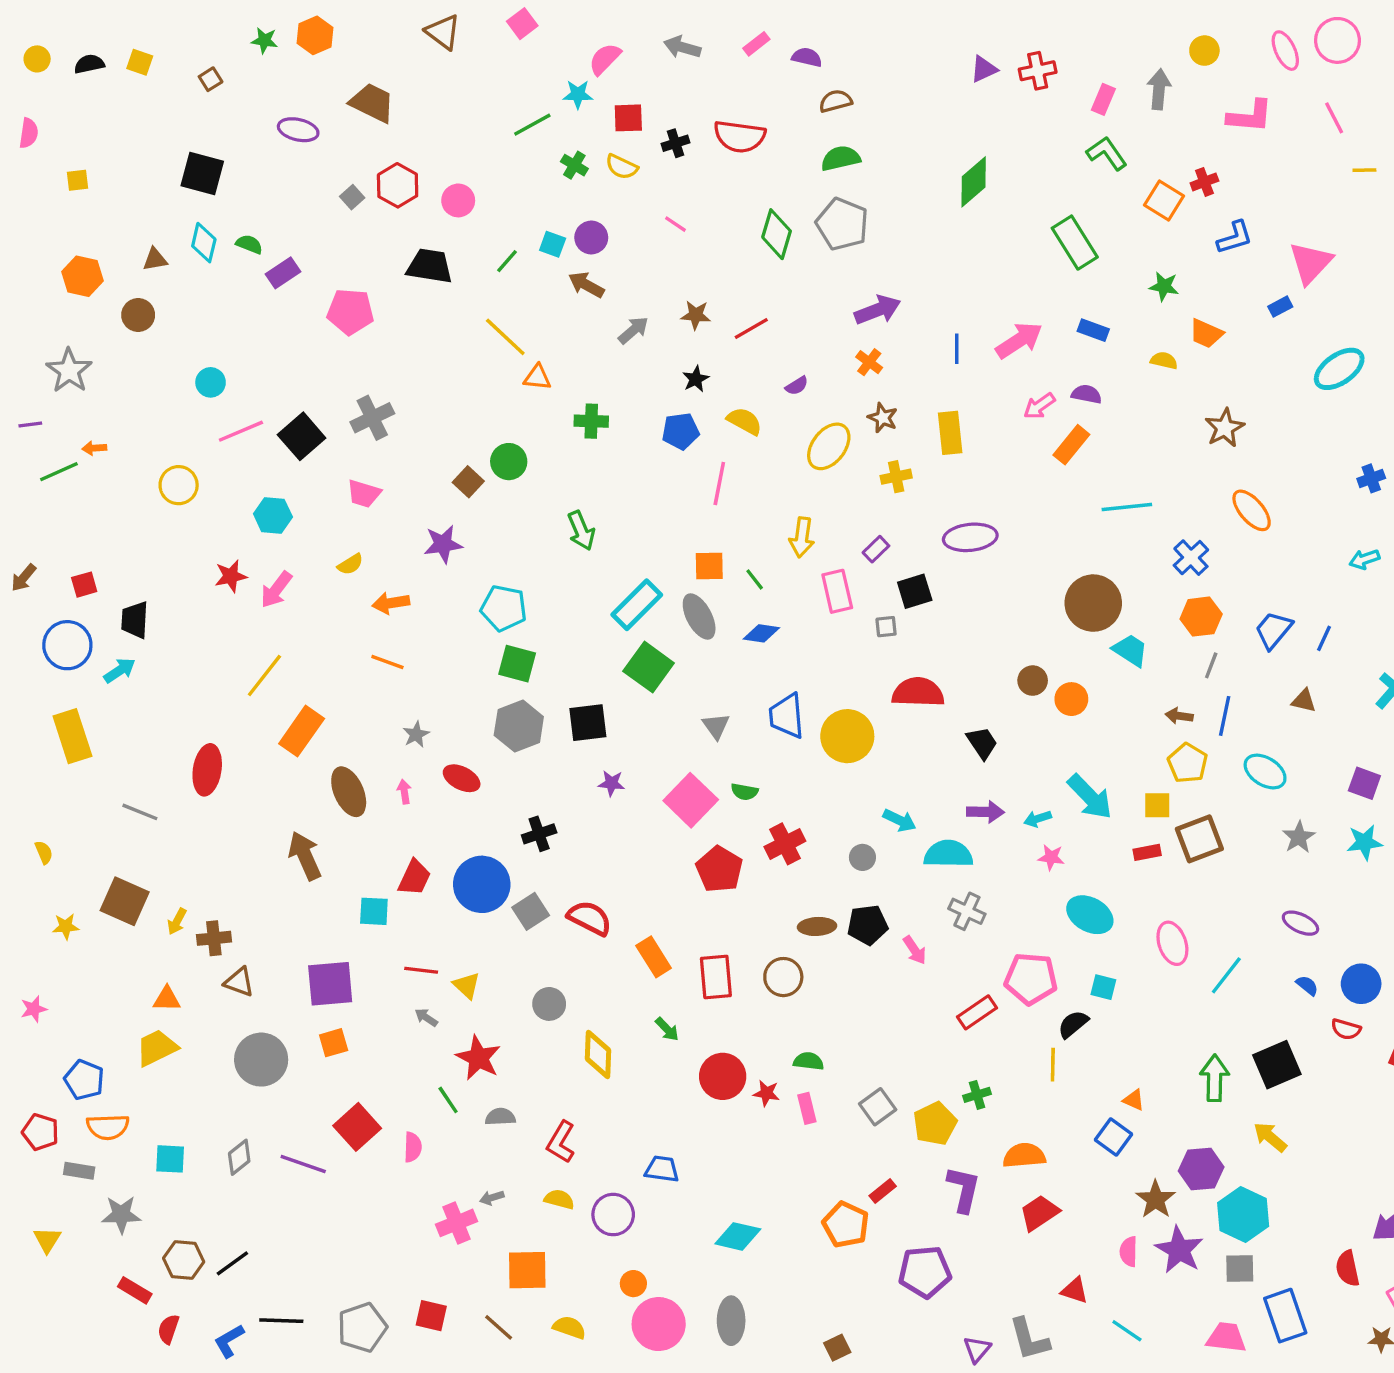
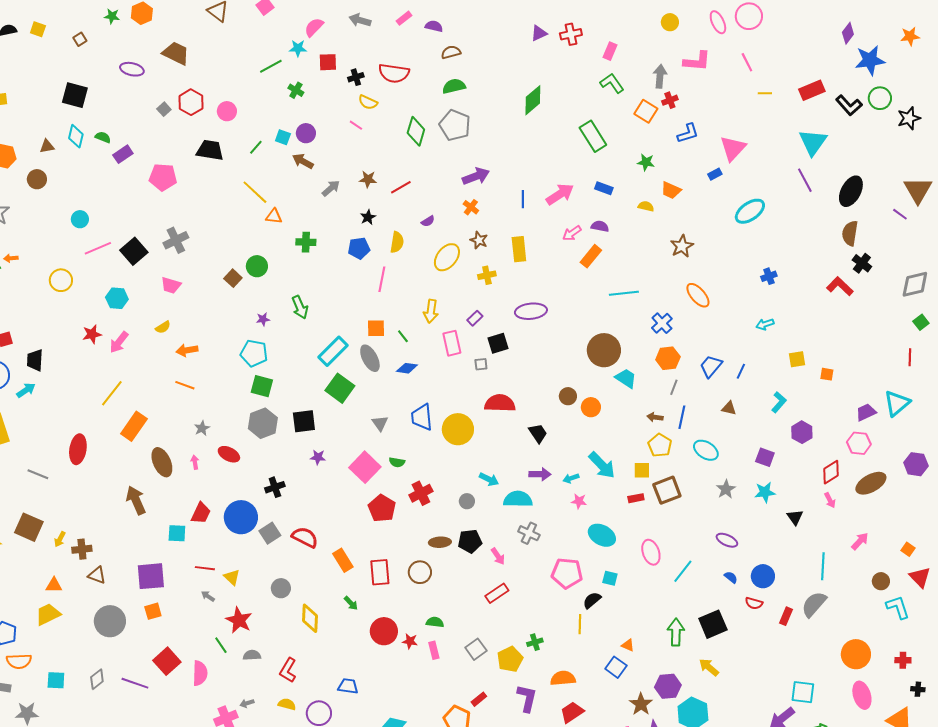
gray arrow: (1159, 89) -> (660, 76), moved
yellow semicircle: (622, 167) -> (368, 102), moved
yellow semicircle: (745, 421) -> (397, 242), turned 70
purple star: (443, 544) -> (263, 319), moved, size x0.6
red rectangle: (977, 1012) -> (497, 593), moved
pink semicircle: (413, 1147) -> (200, 673), size x1.4

